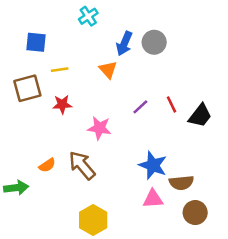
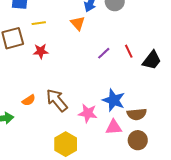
pink star: (99, 128) -> (88, 113), moved
brown circle: (195, 213) -> (138, 140), moved

